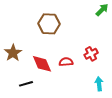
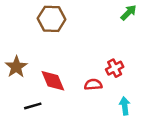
brown hexagon: (49, 24) -> (52, 19), moved
red semicircle: (66, 62) -> (93, 84), moved

